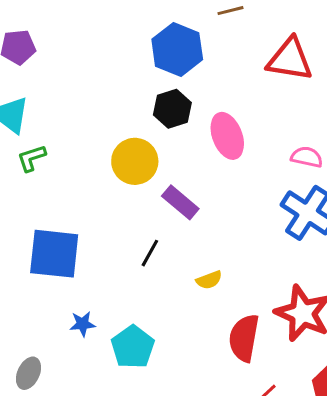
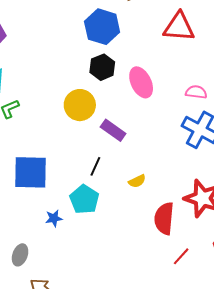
cyan pentagon: (133, 347) -> (84, 199), moved

